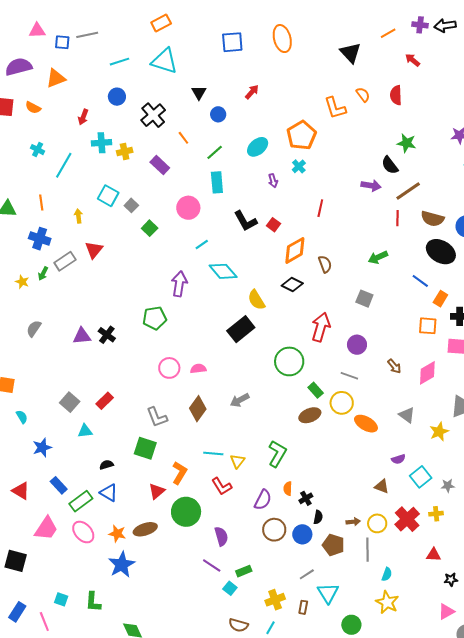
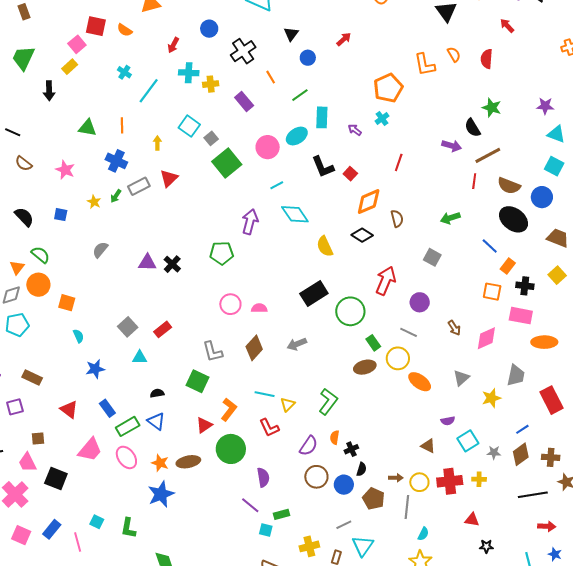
cyan ellipse: (258, 147) -> (297, 136), moved
purple arrow: (273, 181) -> (355, 130), turned 136
cyan rectangle: (217, 182) -> (322, 117), moved
green square: (150, 228) -> (227, 163), size x1.8
black rectangle: (241, 329) -> (314, 294), moved
gray triangle: (407, 415) -> (461, 378), turned 36
red cross: (407, 519) -> (450, 481), turned 30
cyan square: (230, 588) -> (266, 530), turned -32

